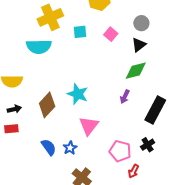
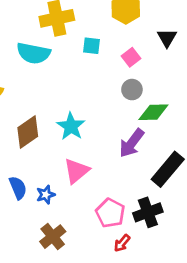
gray circle: (141, 23) -> (132, 90), moved
black triangle: (139, 45) -> (167, 38), moved, turned -35
purple arrow: (125, 97) -> (132, 143), size x1.6
black cross: (148, 145) -> (148, 212), size x1.5

